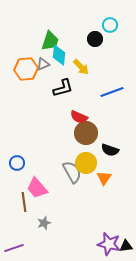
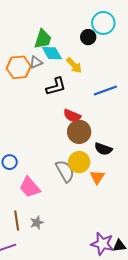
cyan circle: (110, 25) -> (103, 23), size x1.5
cyan diamond: (59, 55) -> (52, 53), turned -35
brown line: (24, 202) -> (17, 221), moved

